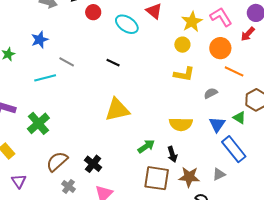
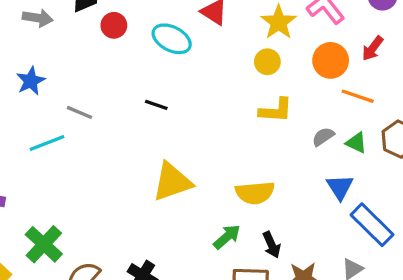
red arrow: (248, 34) -> (373, 48), moved
green triangle: (239, 118) -> (356, 143), moved
green cross: (38, 123) -> (44, 244), moved
yellow semicircle: (181, 124) -> (255, 193), moved

